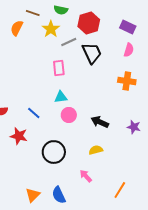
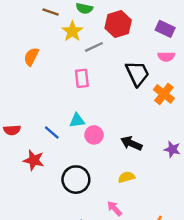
orange semicircle: (17, 28) -> (31, 57), moved
pink semicircle: (129, 50) -> (166, 57), turned 72
black trapezoid: (92, 53) -> (137, 73), moved
orange cross: (127, 81) -> (164, 94), turned 30
cyan triangle: (61, 97) -> (77, 120), moved

